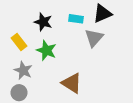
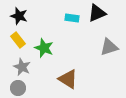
black star: (43, 22) -> (19, 16), moved
gray triangle: (94, 38) -> (109, 47), moved, turned 30

